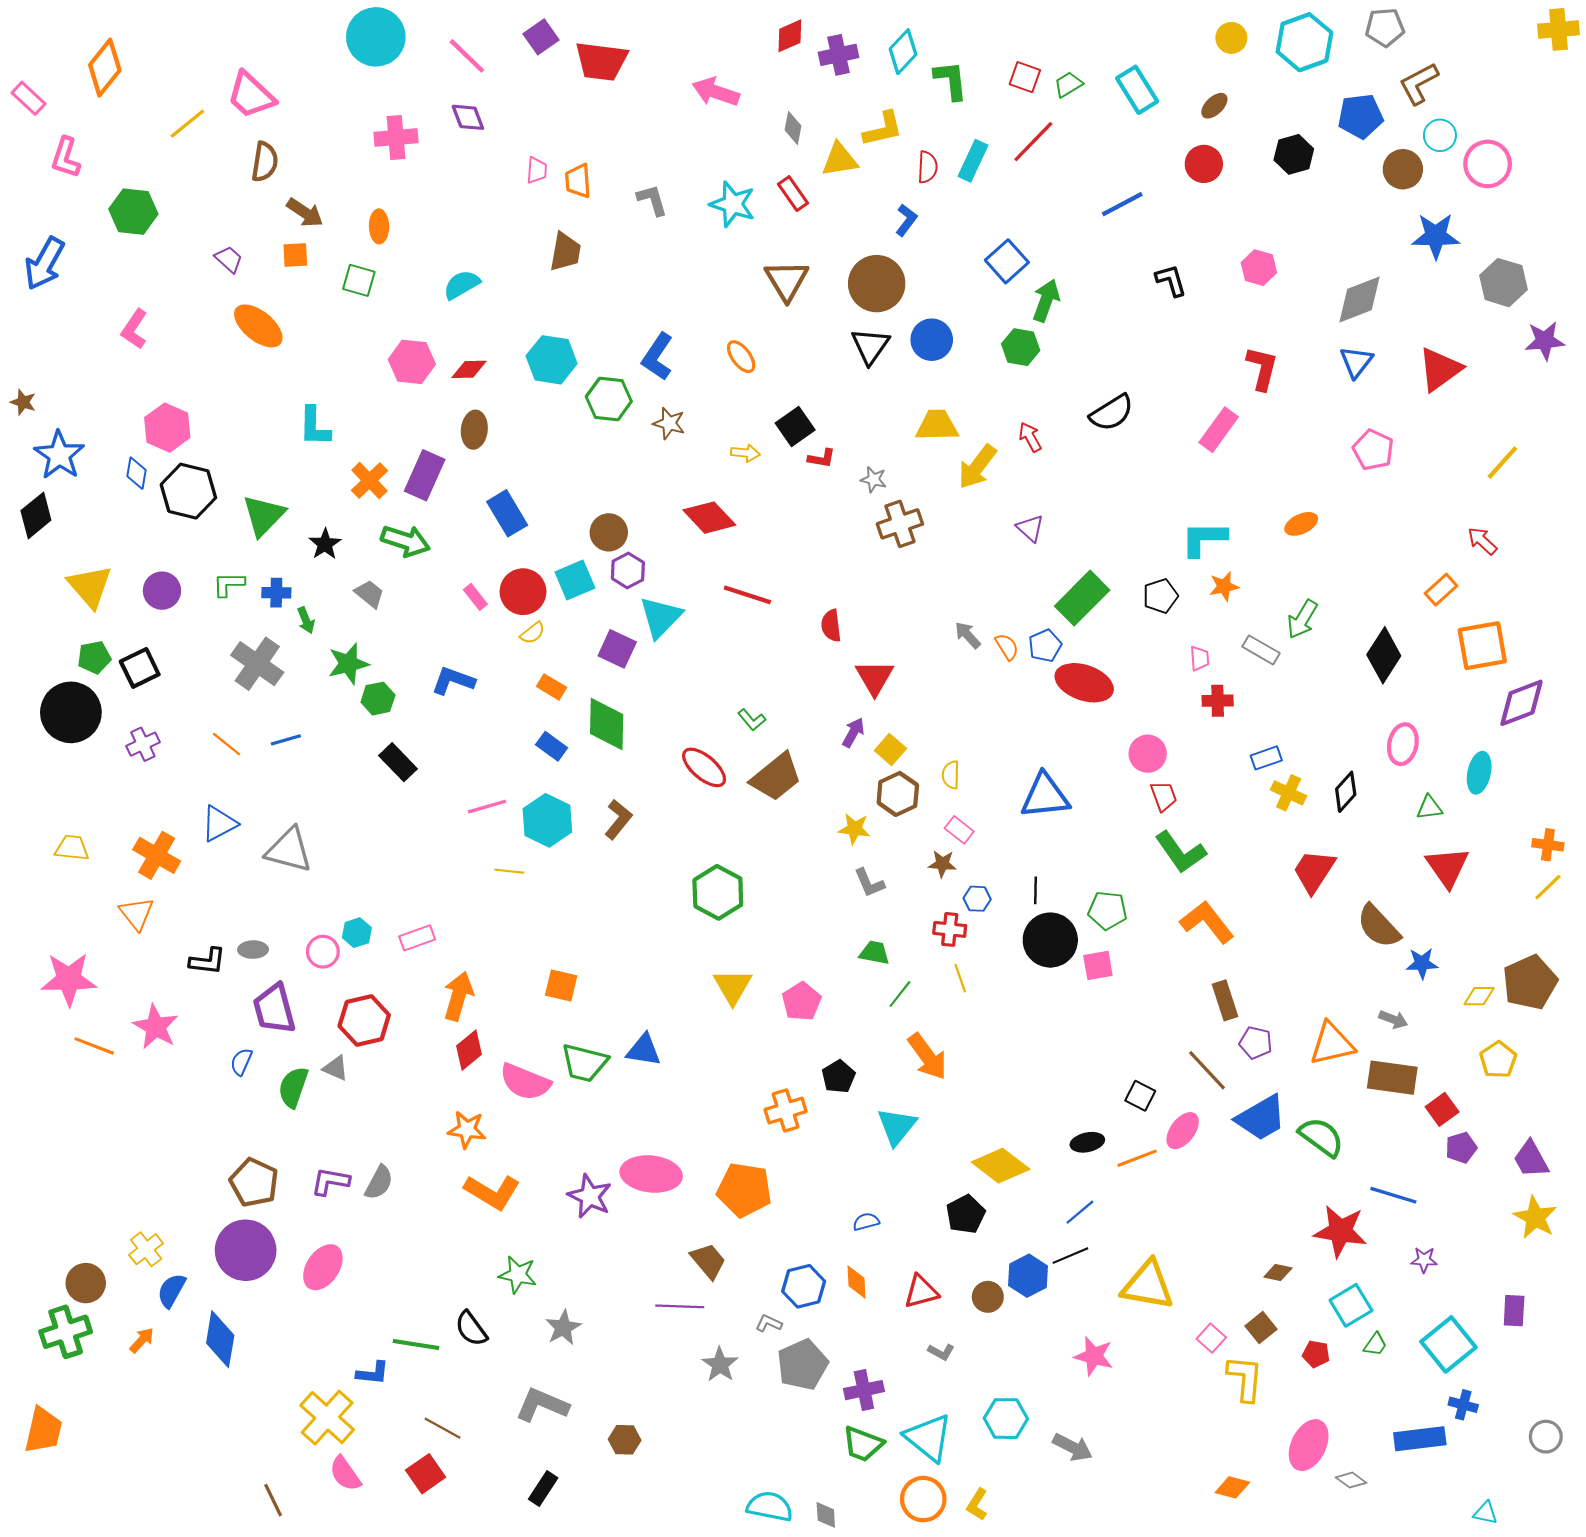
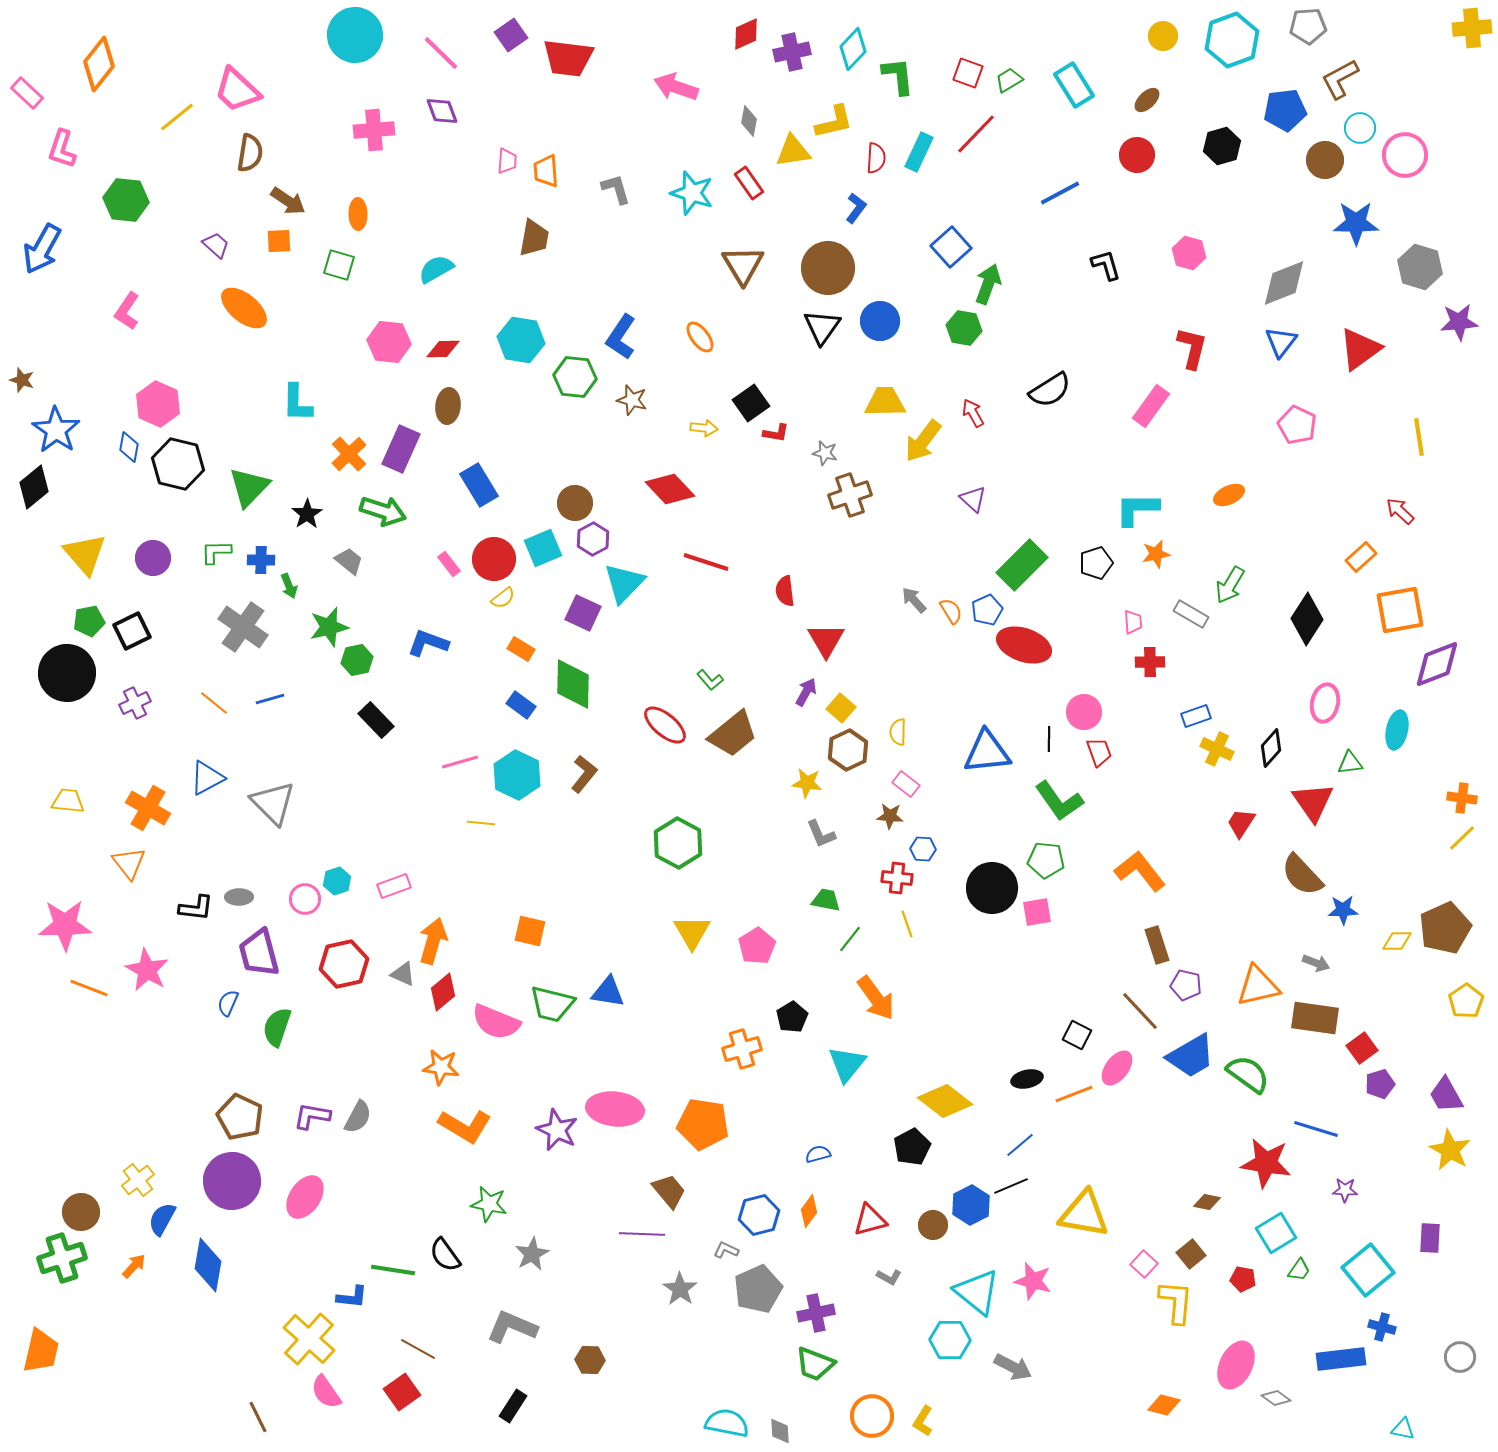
yellow line: (1502, 463) -> (1419, 437), turned -51
gray triangle: (289, 850) -> (273, 803), turned 30
green L-shape: (1181, 852) -> (1059, 801), moved
red triangle: (1447, 867) -> (1313, 802), moved
red trapezoid: (1314, 871) -> (1241, 823), size x0.7
black line: (1035, 890) -> (1049, 739), moved
yellow pentagon: (1498, 1060) -> (1466, 1001), moved
gray triangle: (336, 1068) -> (403, 974), moved
orange diamond: (857, 1282) -> (809, 1211), turned 40
cyan triangle: (929, 1438) -> (977, 1292), moved

